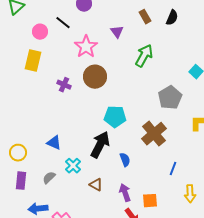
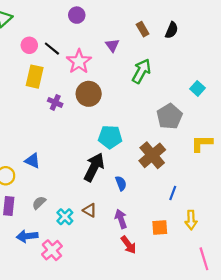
black line: (63, 23) -> (52, 49), moved
yellow rectangle: (33, 61) -> (35, 77), moved
blue triangle: (54, 143) -> (33, 161), moved
cyan cross: (73, 166) -> (65, 217), moved
orange square: (150, 201) -> (160, 228), moved

